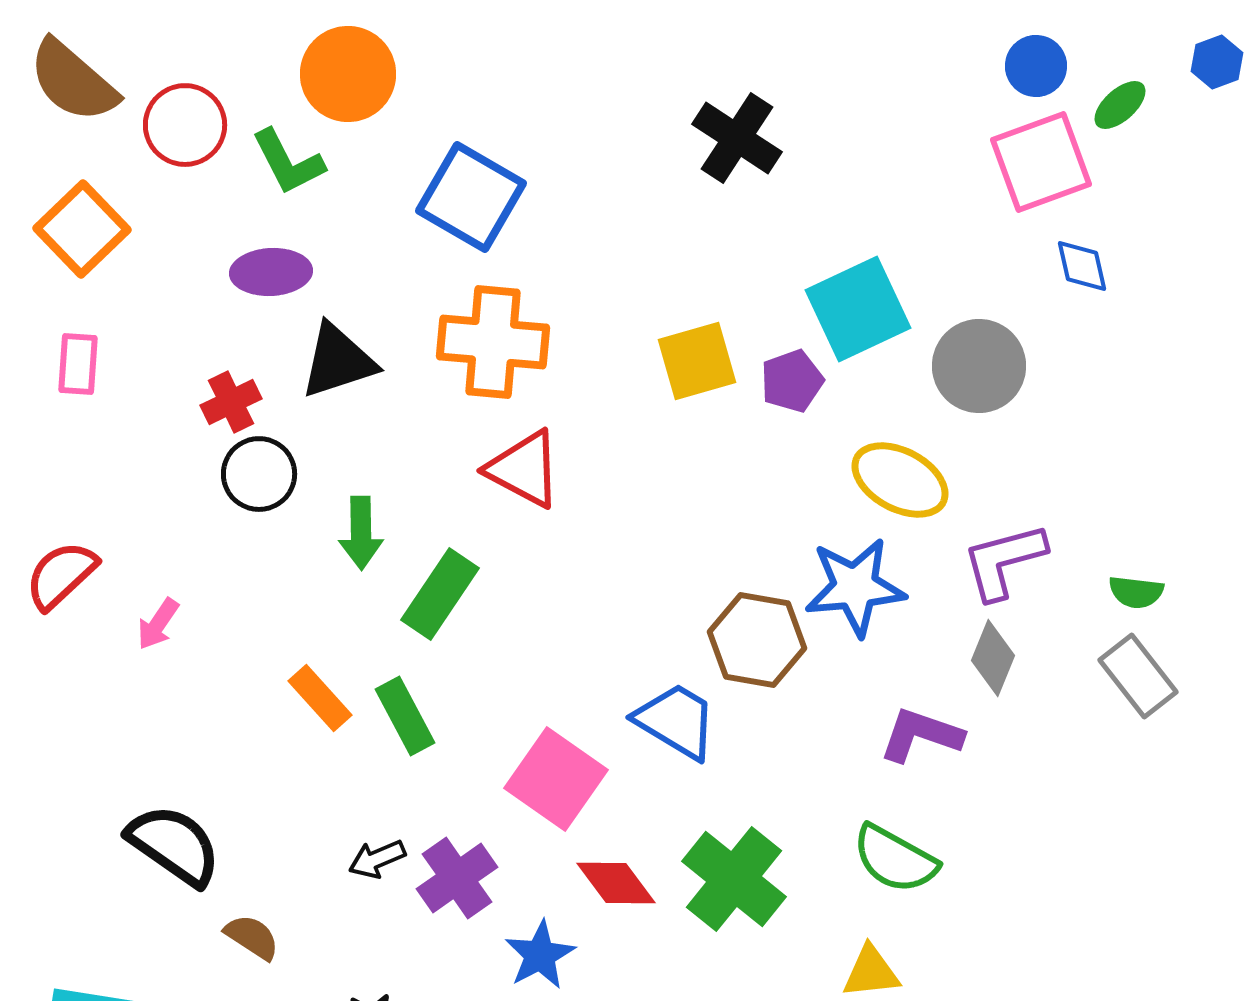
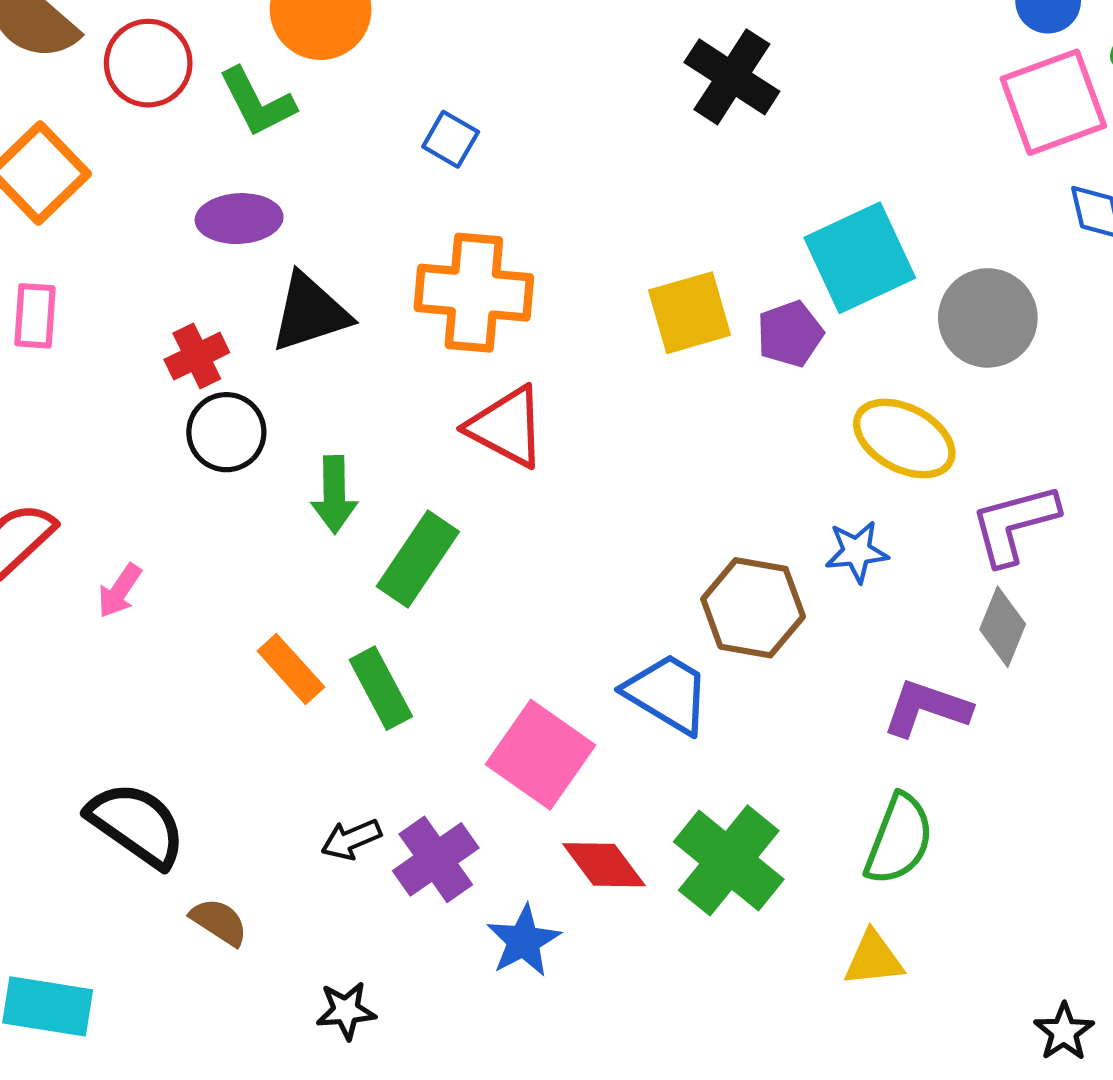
blue square: (471, 197) -> (451, 139), size x0.5
blue star: (855, 587) -> (857, 552), size x0.6
green semicircle: (895, 859) -> (899, 839), turned -98

